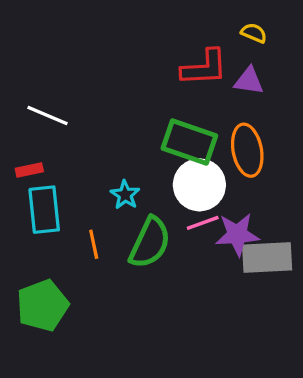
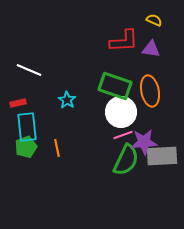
cyan star: (125, 195) -> (67, 100), moved
green semicircle: (150, 243) -> (126, 160), moved
green pentagon: (43, 305) -> (26, 147), moved, size x0.7

